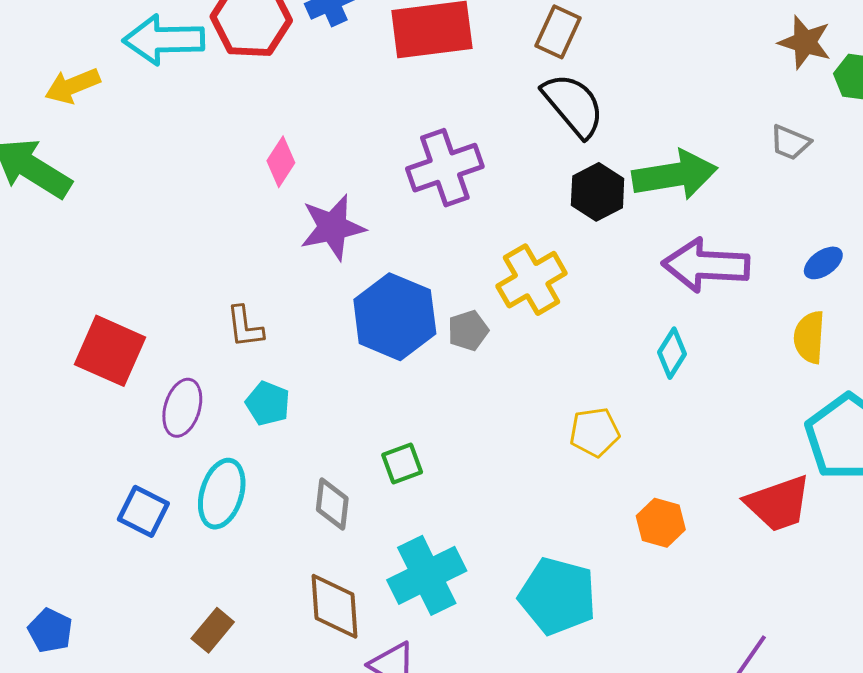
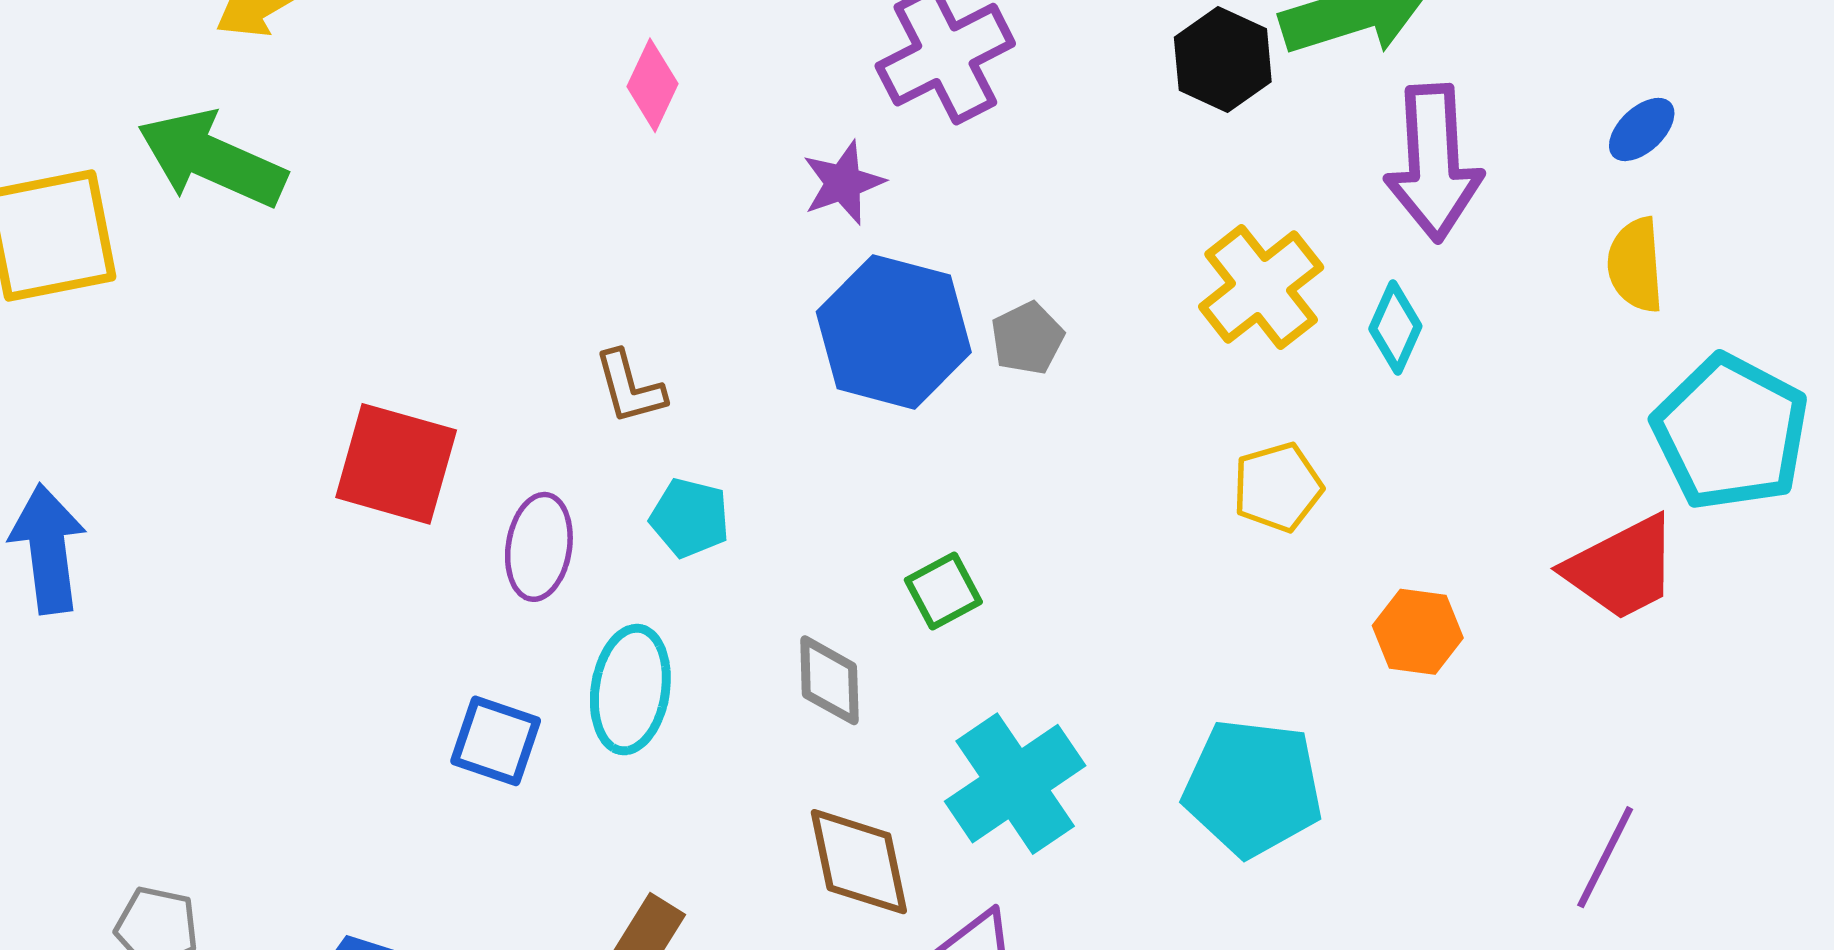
purple star: (333, 227) -> (843, 183), moved, size x0.7
purple arrow: (706, 265) -> (1434, 163), turned -88
yellow cross: (532, 280) -> (1261, 287), moved

